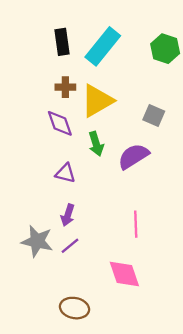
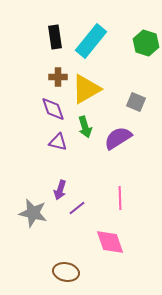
purple triangle: (65, 173) -> (58, 142), moved
purple line: (70, 246) -> (77, 208), moved

